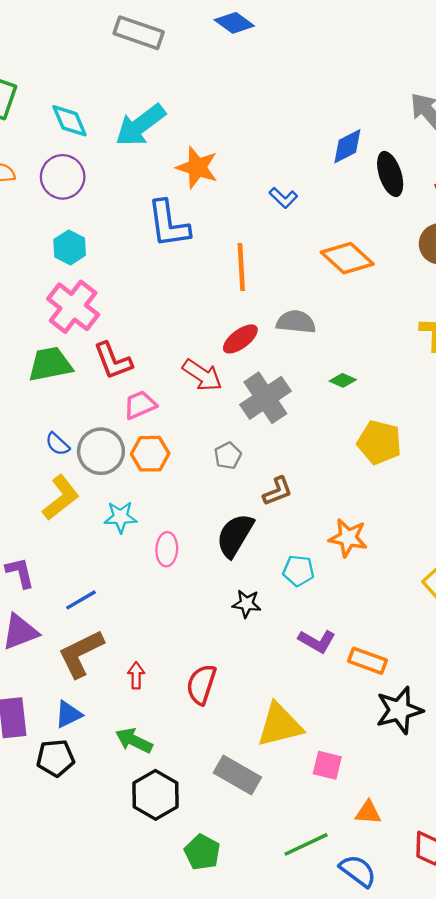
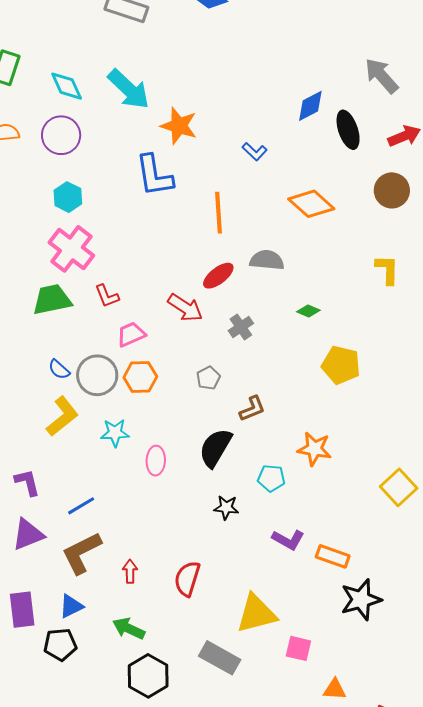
cyan arrow: (140, 125) -> (129, 89), turned -99
red L-shape: (113, 361) -> (107, 296), size x0.7
gray cross: (265, 398) -> (241, 327), size x0.6

